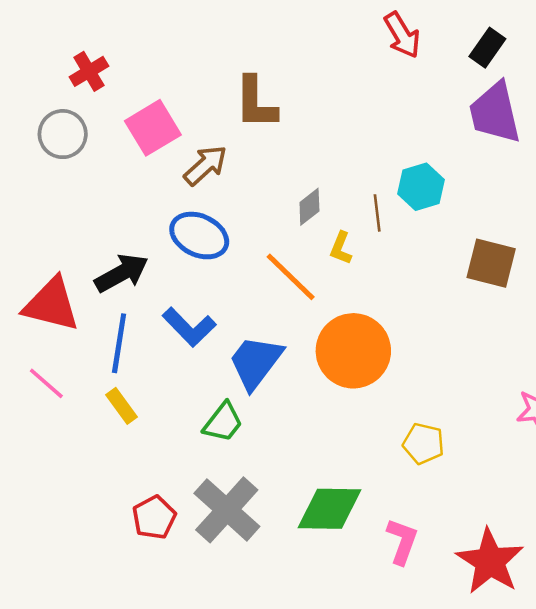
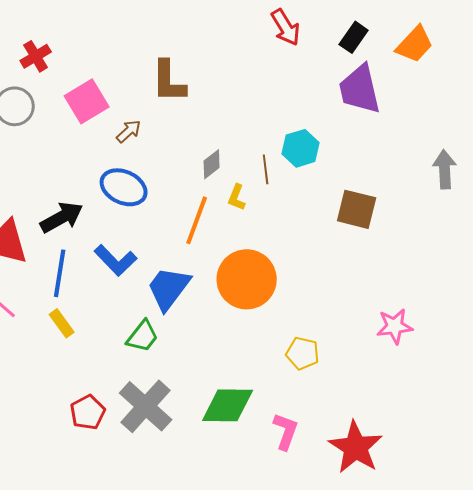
brown arrow: (205, 165) -> (129, 131), size x0.7
orange line: (291, 277) -> (197, 220), turned 66

